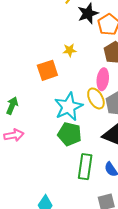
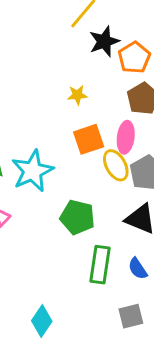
orange square: (47, 70) -> (89, 139), moved
cyan star: (68, 107) -> (33, 171), moved

